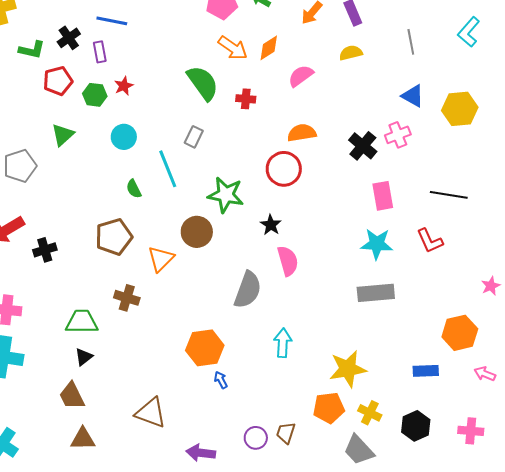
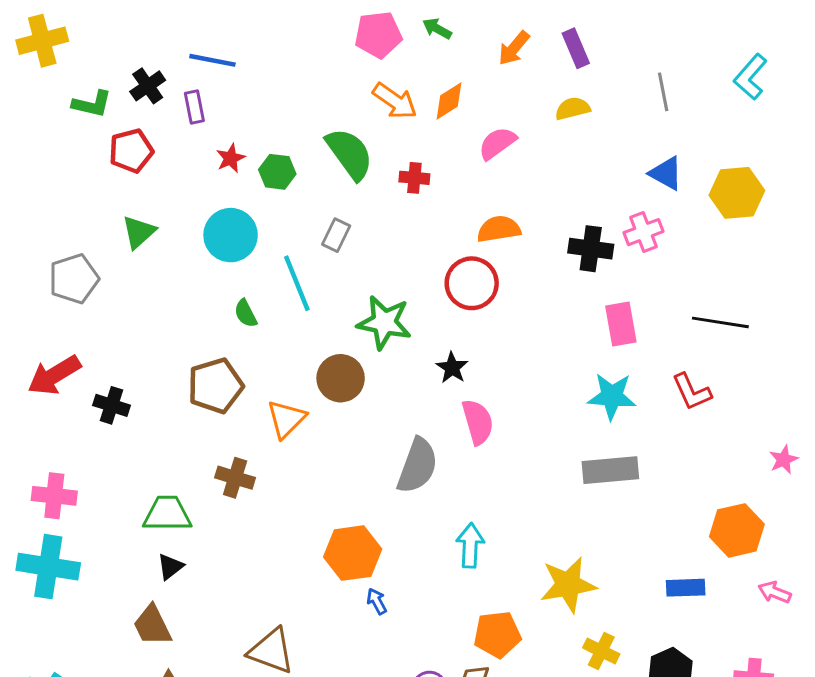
green hexagon: (95, 95) -> (277, 172), moved
cyan circle: (124, 137) -> (231, 235), size x1.4
black cross: (363, 146) -> (591, 249), turned -32
black cross: (45, 250) -> (112, 405), turned 35
orange pentagon: (329, 408) -> (497, 634), moved

